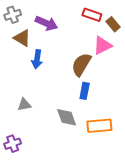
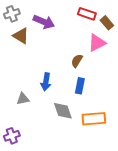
blue arrow: (37, 59) -> (46, 82), moved
brown semicircle: (81, 64) -> (77, 61), size x0.6

